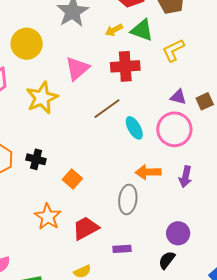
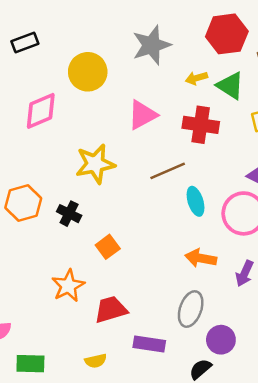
yellow star: (42, 98) -> (95, 164), moved
gray ellipse: (128, 199) -> (191, 309), moved
purple rectangle: (122, 249) -> (149, 344), size x1.4

